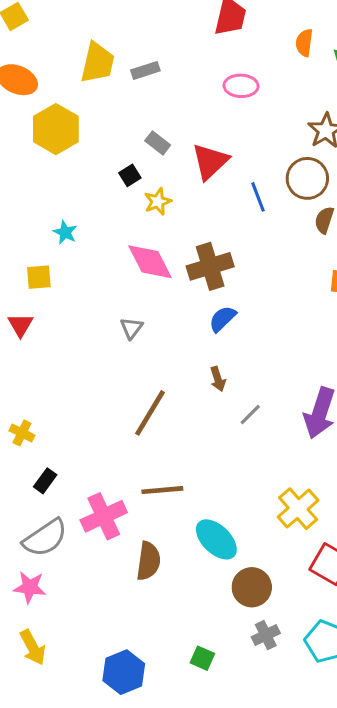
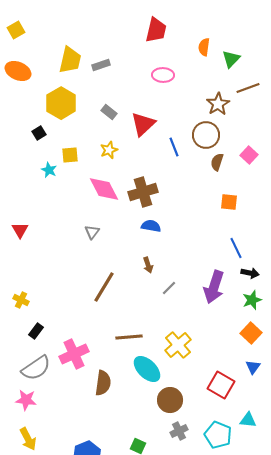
yellow hexagon: (56, 129) -> (61, 103), moved
black square: (130, 175) -> (39, 133), moved
yellow square: (39, 277) -> (70, 155), moved
blue semicircle: (222, 319) -> (151, 226), turned 54
brown line: (162, 490) -> (129, 337), moved
yellow cross: (298, 509) -> (178, 345), moved

